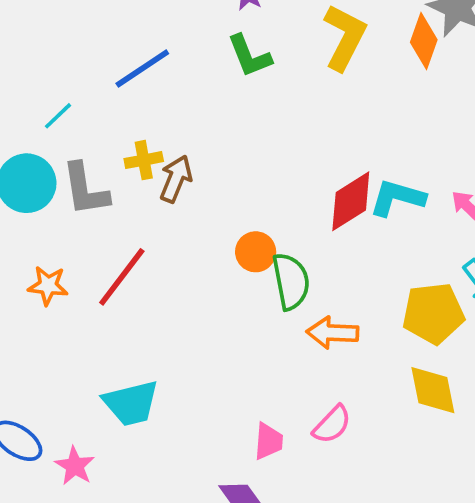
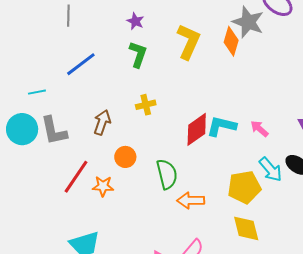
green L-shape: (249, 56) -> (138, 54), turned -136
cyan line: (58, 116) -> (37, 92), turned 36
yellow cross: (144, 160) -> (146, 105), moved
orange circle: (256, 252) -> (125, 157), moved
orange star: (48, 286) -> (103, 186), moved

